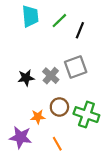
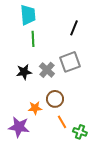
green line: (59, 21) -> (33, 39), moved, turned -49
green cross: (86, 115) -> (80, 132), moved, size x0.6
orange line: (57, 144) -> (62, 122), moved

